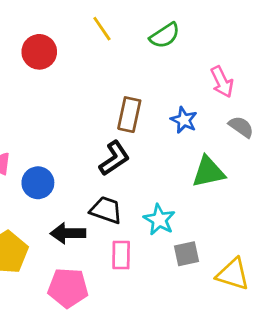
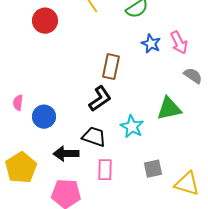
blue star: (184, 120) -> (151, 44), moved
cyan star: (159, 220) -> (132, 127), moved

